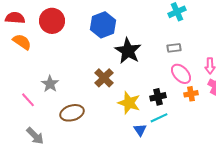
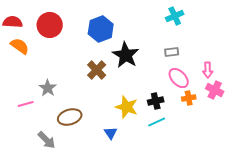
brown cross: (104, 78) -> (97, 70), moved
pink line: (28, 100) -> (26, 104), turned -63
blue triangle: (140, 130) -> (111, 133), moved
gray arrow: (35, 136) -> (47, 140), moved

